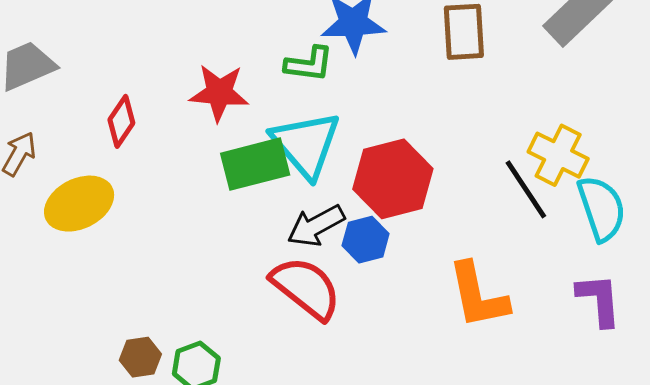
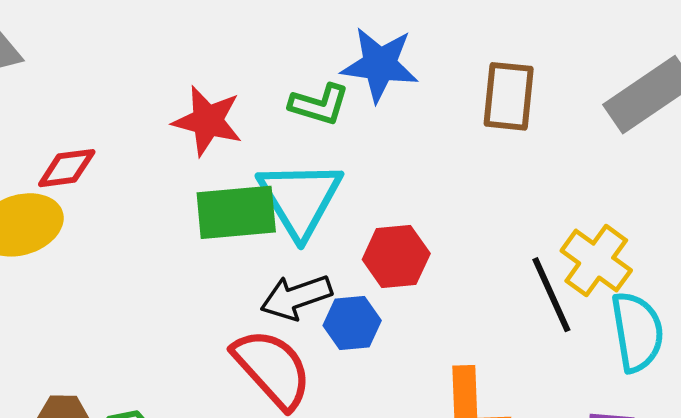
red diamond: (121, 121) -> (67, 168), moved, turned 39
red hexagon: (393, 179) -> (396, 257), size x0.7

